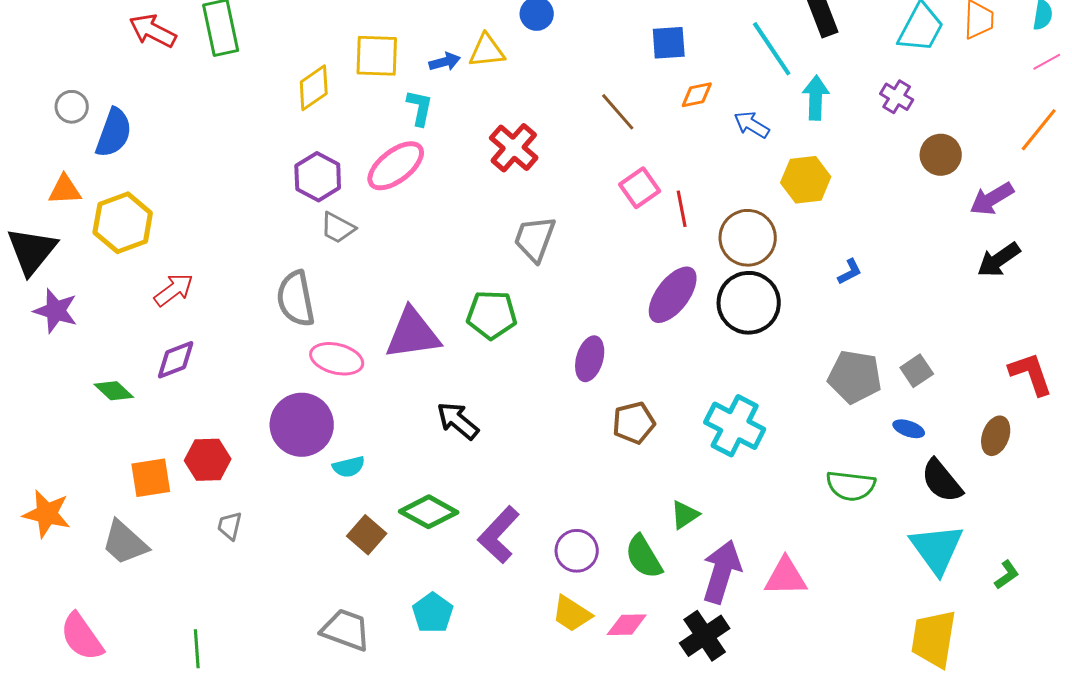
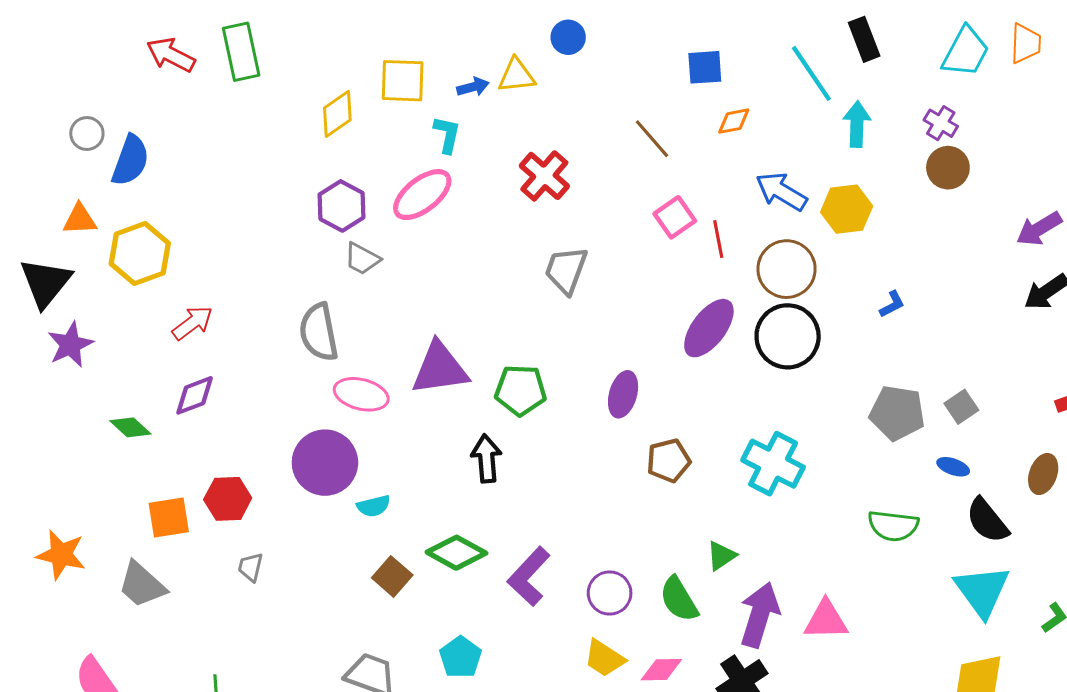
blue arrow: (752, 125) -> (781, 191), moved, size x1.4
brown circle: (941, 155) -> (948, 168), moved
purple star: (56, 311) -> (70, 345), turned 30
green pentagon: (492, 315) -> (521, 390), moved
black arrow: (458, 421) -> (486, 458), turned 45

